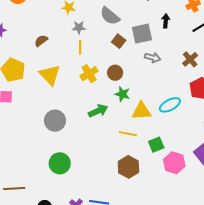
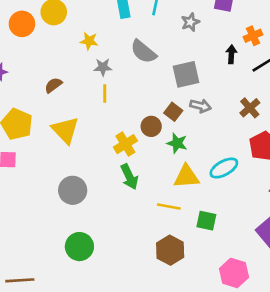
black arrow: (166, 21) -> (231, 54), moved
brown square: (119, 41) -> (173, 112), moved
yellow cross: (89, 74) -> (125, 144), moved
green star: (122, 94) -> (177, 143), moved
green arrow: (98, 111) -> (129, 177), turned 90
green square: (156, 145) -> (206, 221), turned 35
pink hexagon: (174, 163) -> (234, 273), moved

